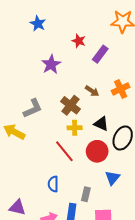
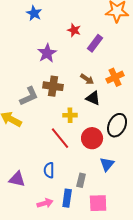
brown cross: (71, 105) -> (53, 86), moved, turned -30
black triangle: (101, 124) -> (93, 98), moved
purple triangle: (17, 208) -> (17, 179), moved

